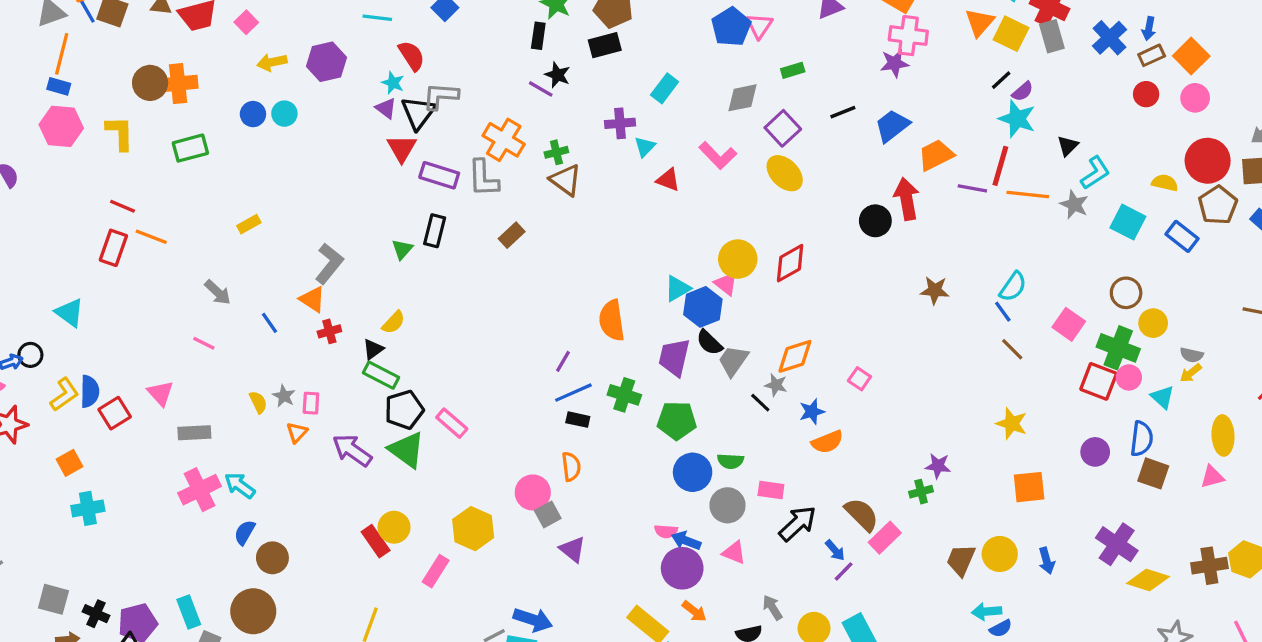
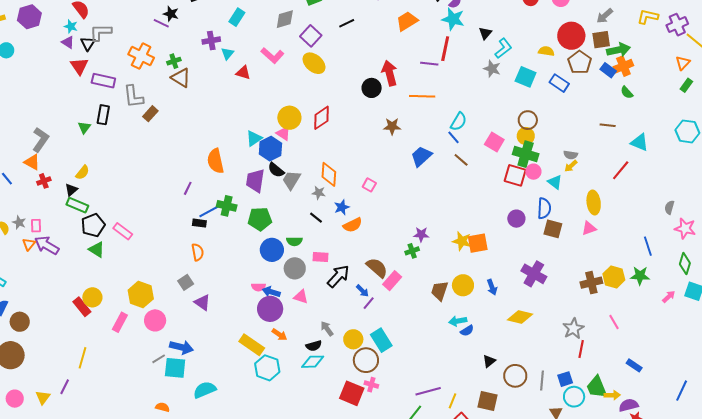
black triangle: (418, 113) -> (88, 44), size x0.7
blue trapezoid: (892, 126) -> (421, 156), moved
orange trapezoid: (936, 155) -> (407, 21), moved
gray L-shape: (483, 178) -> (133, 97), moved
orange line: (1028, 195) -> (422, 96), moved
brown star: (935, 290) -> (392, 126), moved
yellow circle: (1153, 323) -> (526, 136), moved
orange diamond: (795, 356) -> (329, 174), turned -65
blue line: (573, 393) -> (210, 211), moved
black line: (760, 403) -> (316, 218), moved
yellow star: (1012, 424) -> (462, 241), moved
purple arrow: (352, 450) -> (47, 245), moved
green triangle: (407, 450) -> (97, 250), size x0.7
pink circle: (533, 492) -> (155, 320), moved
yellow diamond: (1148, 580) -> (520, 317), moved

